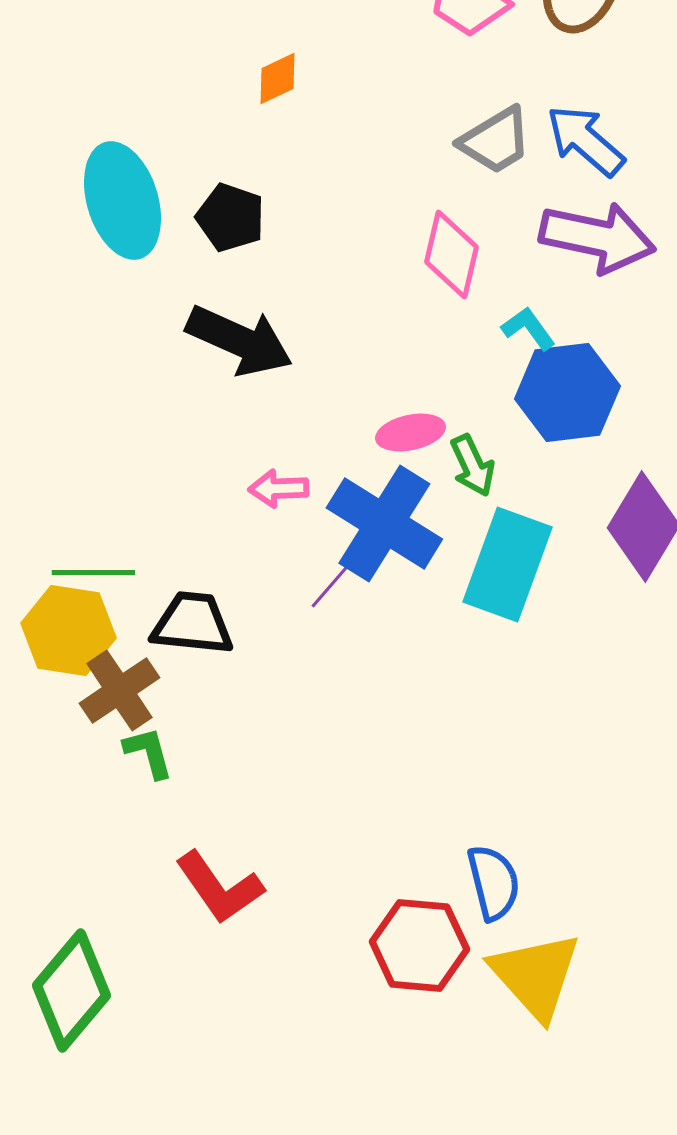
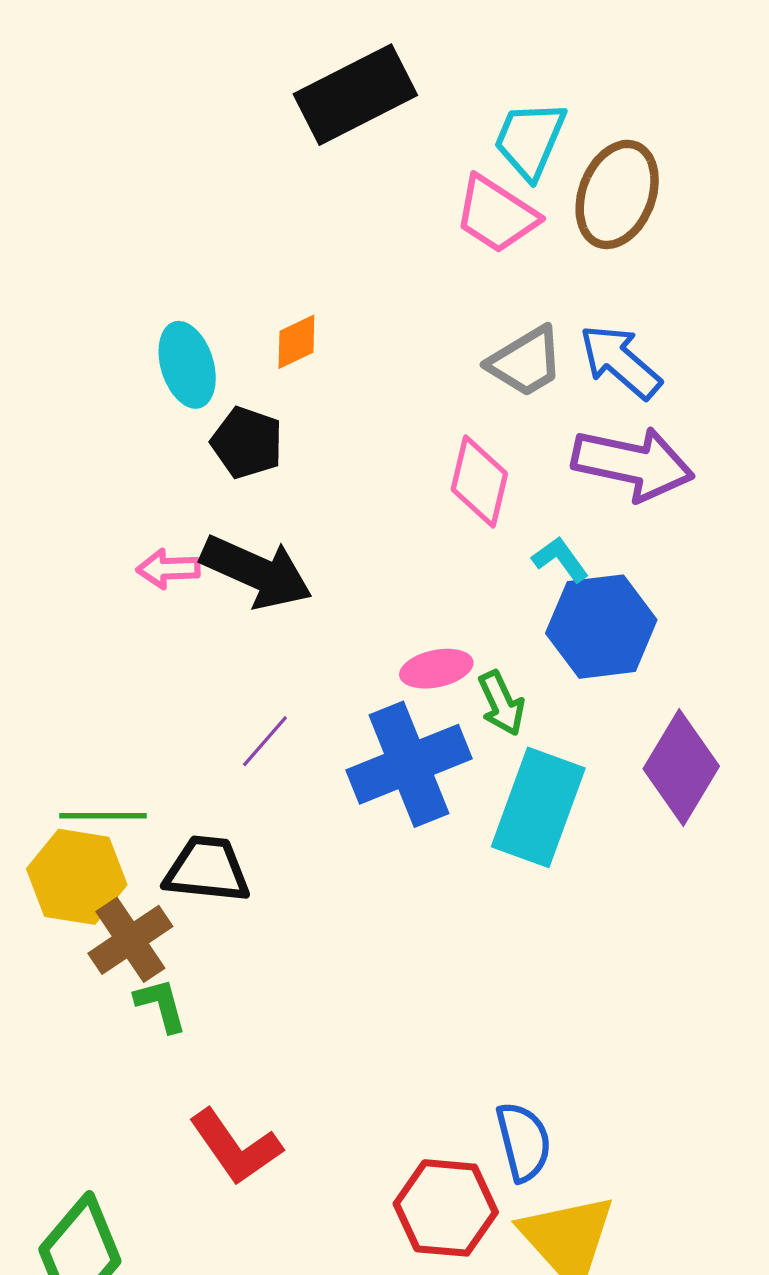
orange diamond: (277, 78) -> (296, 342), moved
cyan ellipse: (122, 200) -> (187, 365), moved, size x0.7
pink arrow: (278, 488) -> (168, 569), moved
blue cross: (384, 524) -> (409, 764), turned 36
purple line: (332, 584) -> (265, 741), moved

